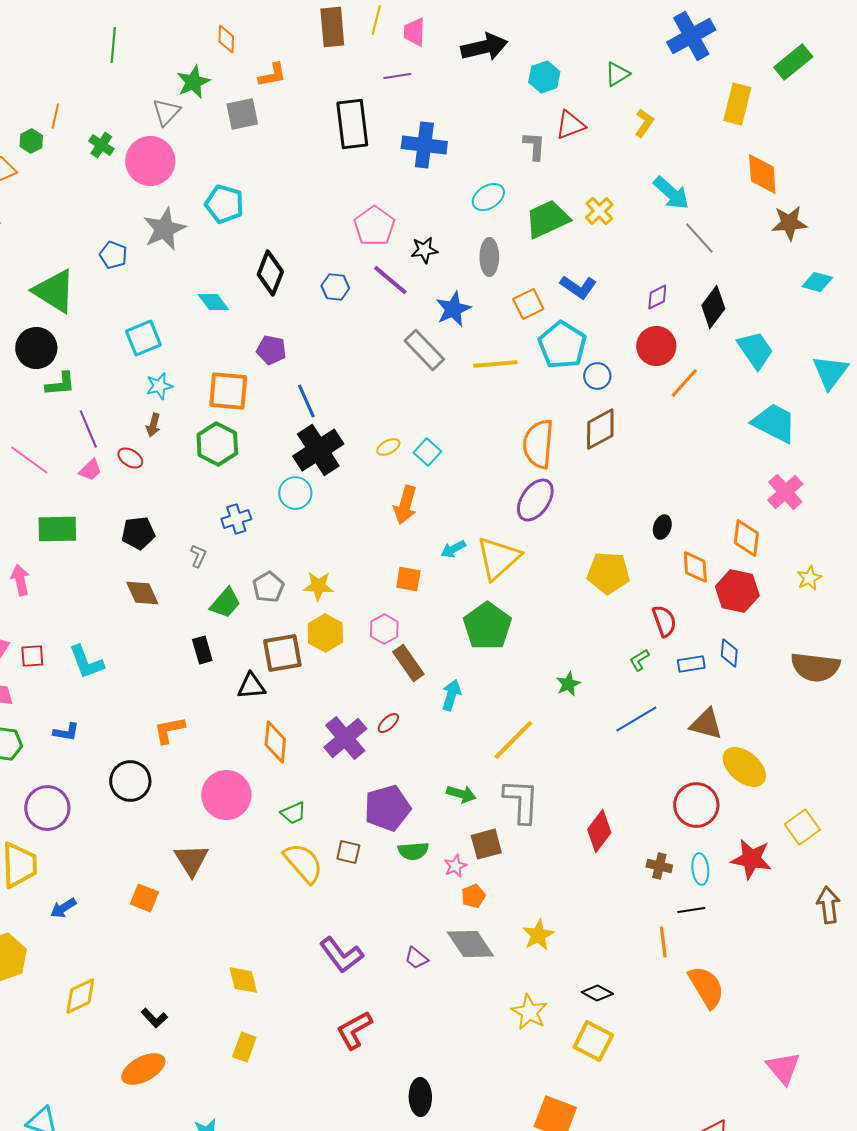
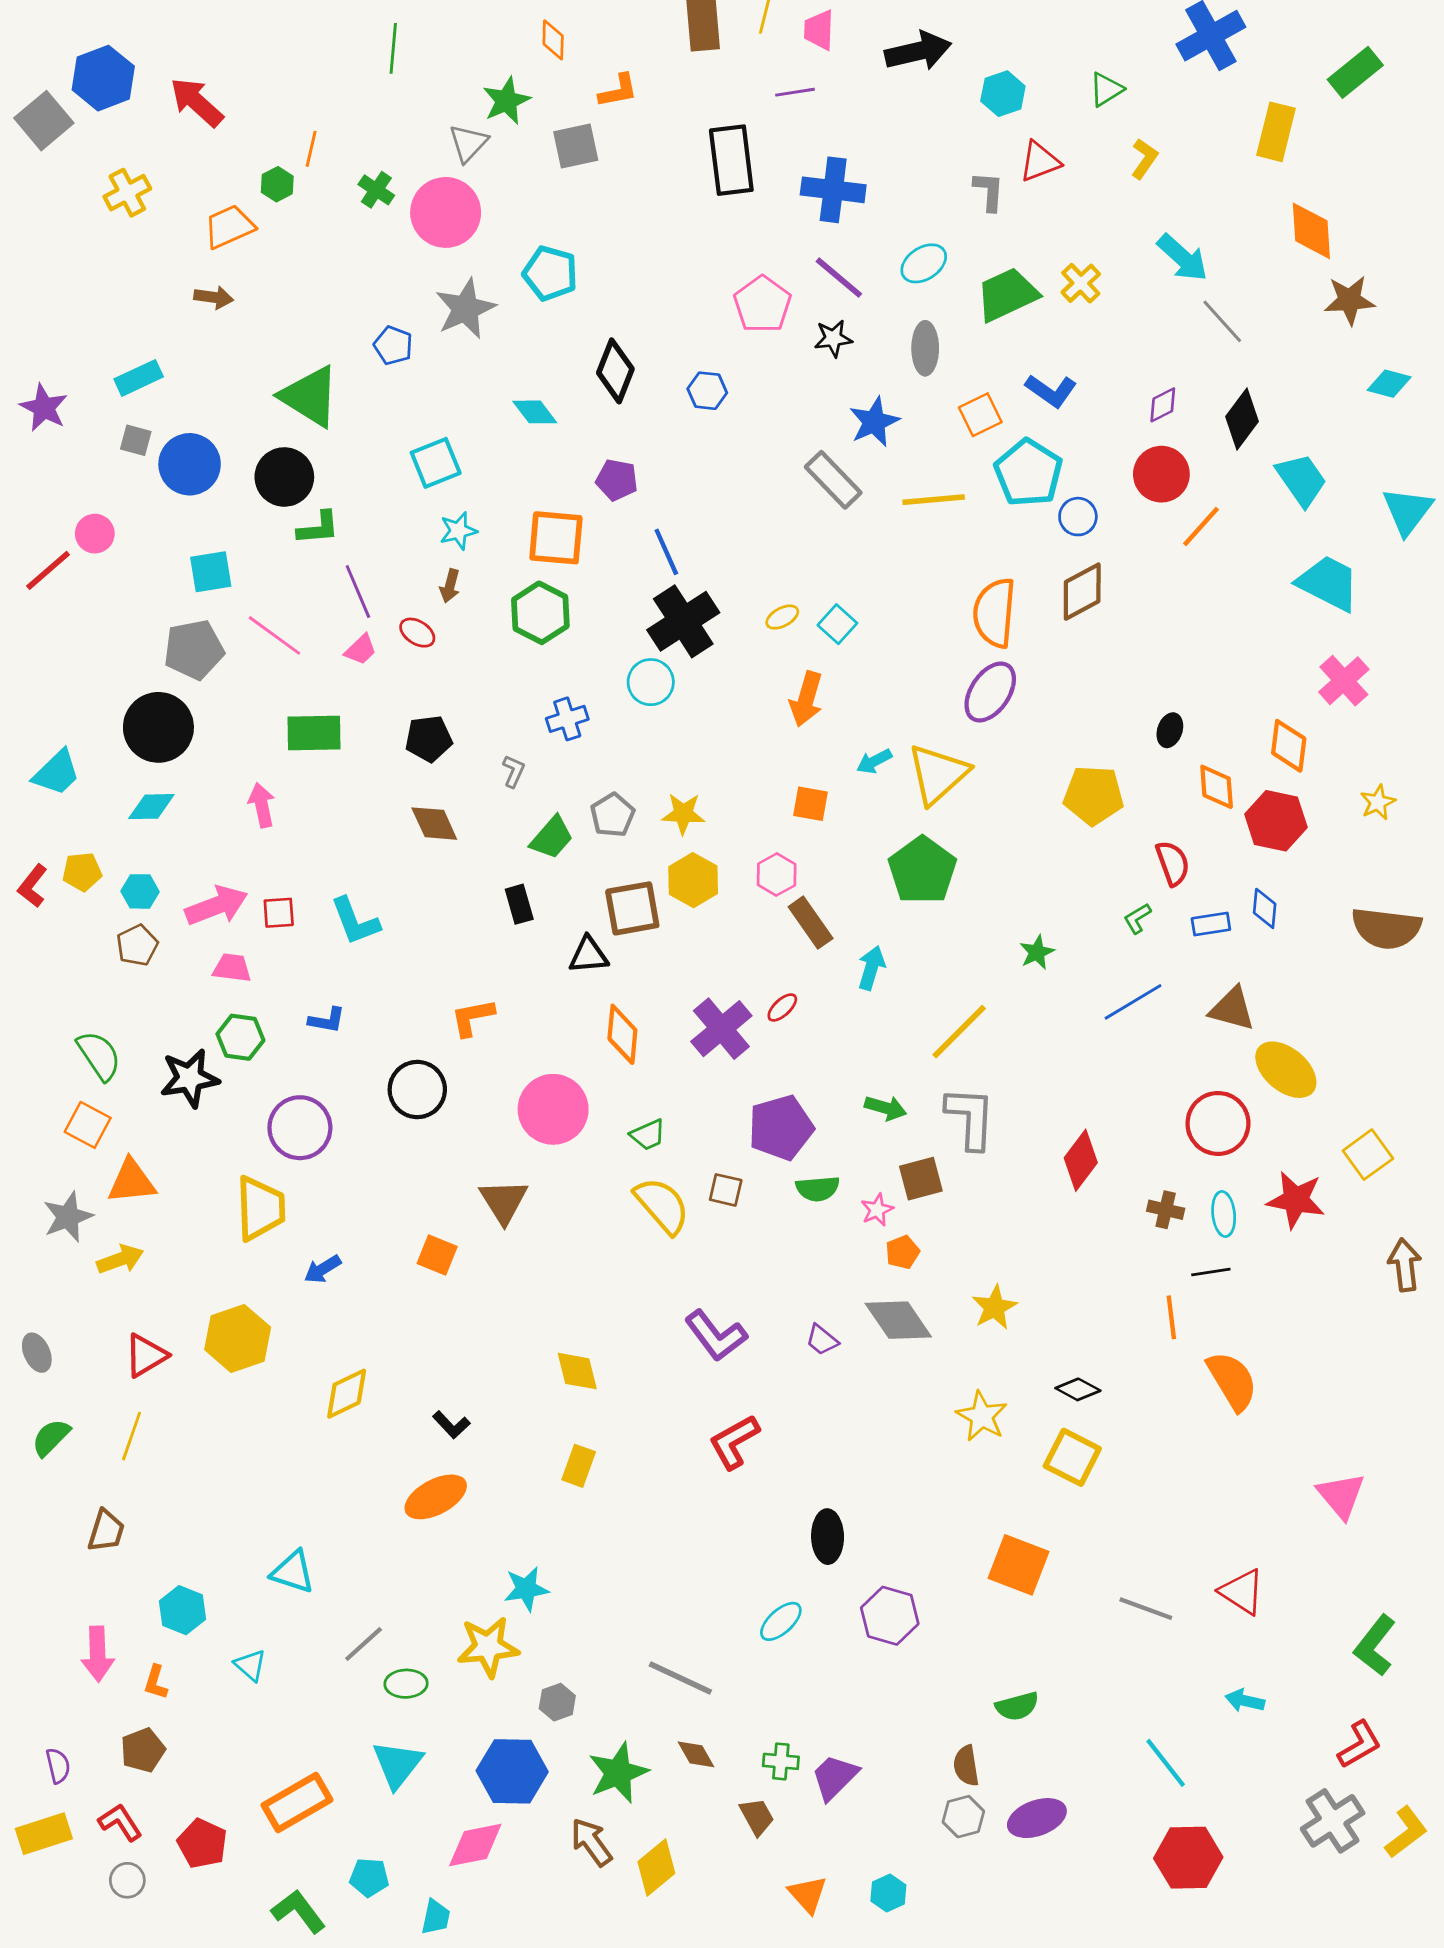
purple line: (390, 280) -> (839, 278), moved

